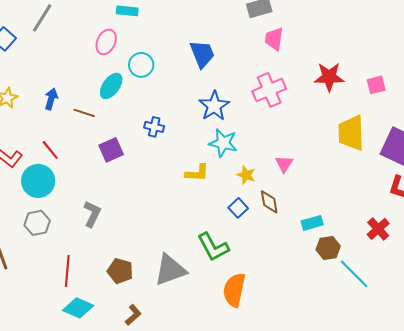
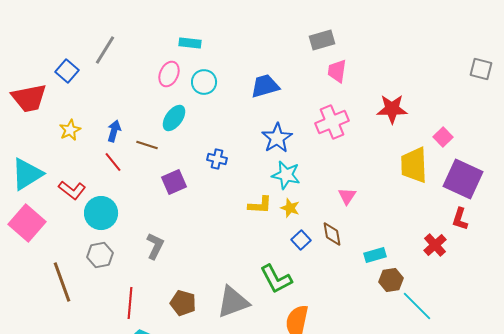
blue trapezoid: (202, 54) -> (265, 86), turned -84
cyan circle: (141, 65) -> (204, 82), moved
pink square: (376, 85) -> (443, 137), moved, turned -30
red line: (50, 150) -> (113, 162), moved
yellow star: (246, 175) -> (290, 208), moved
red cross: (378, 229) -> (435, 245), moved

